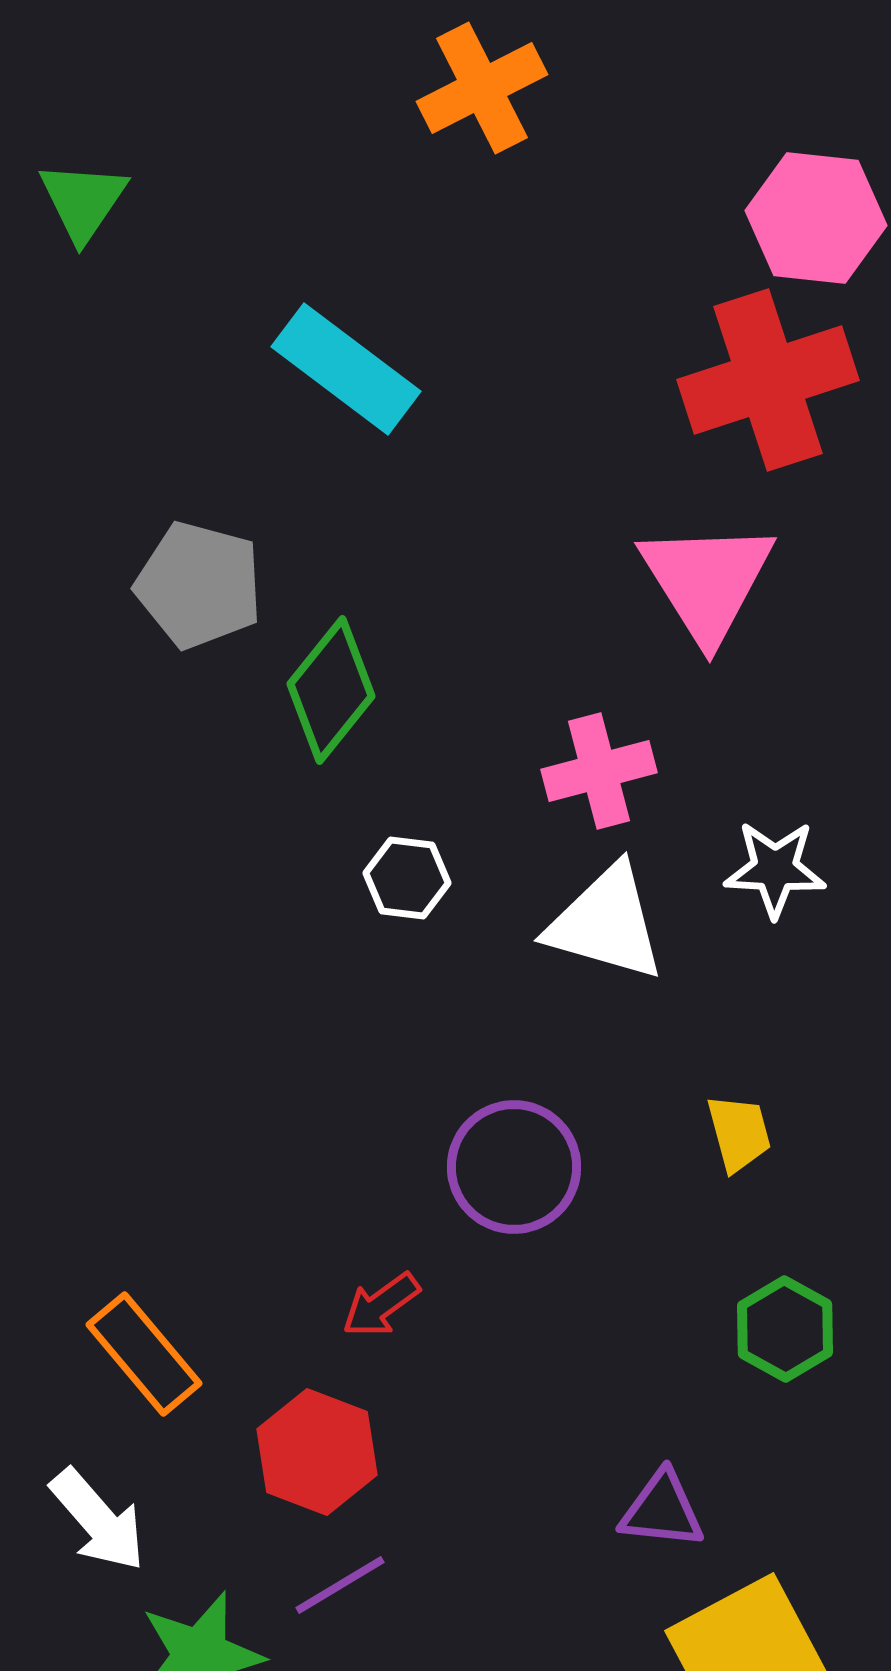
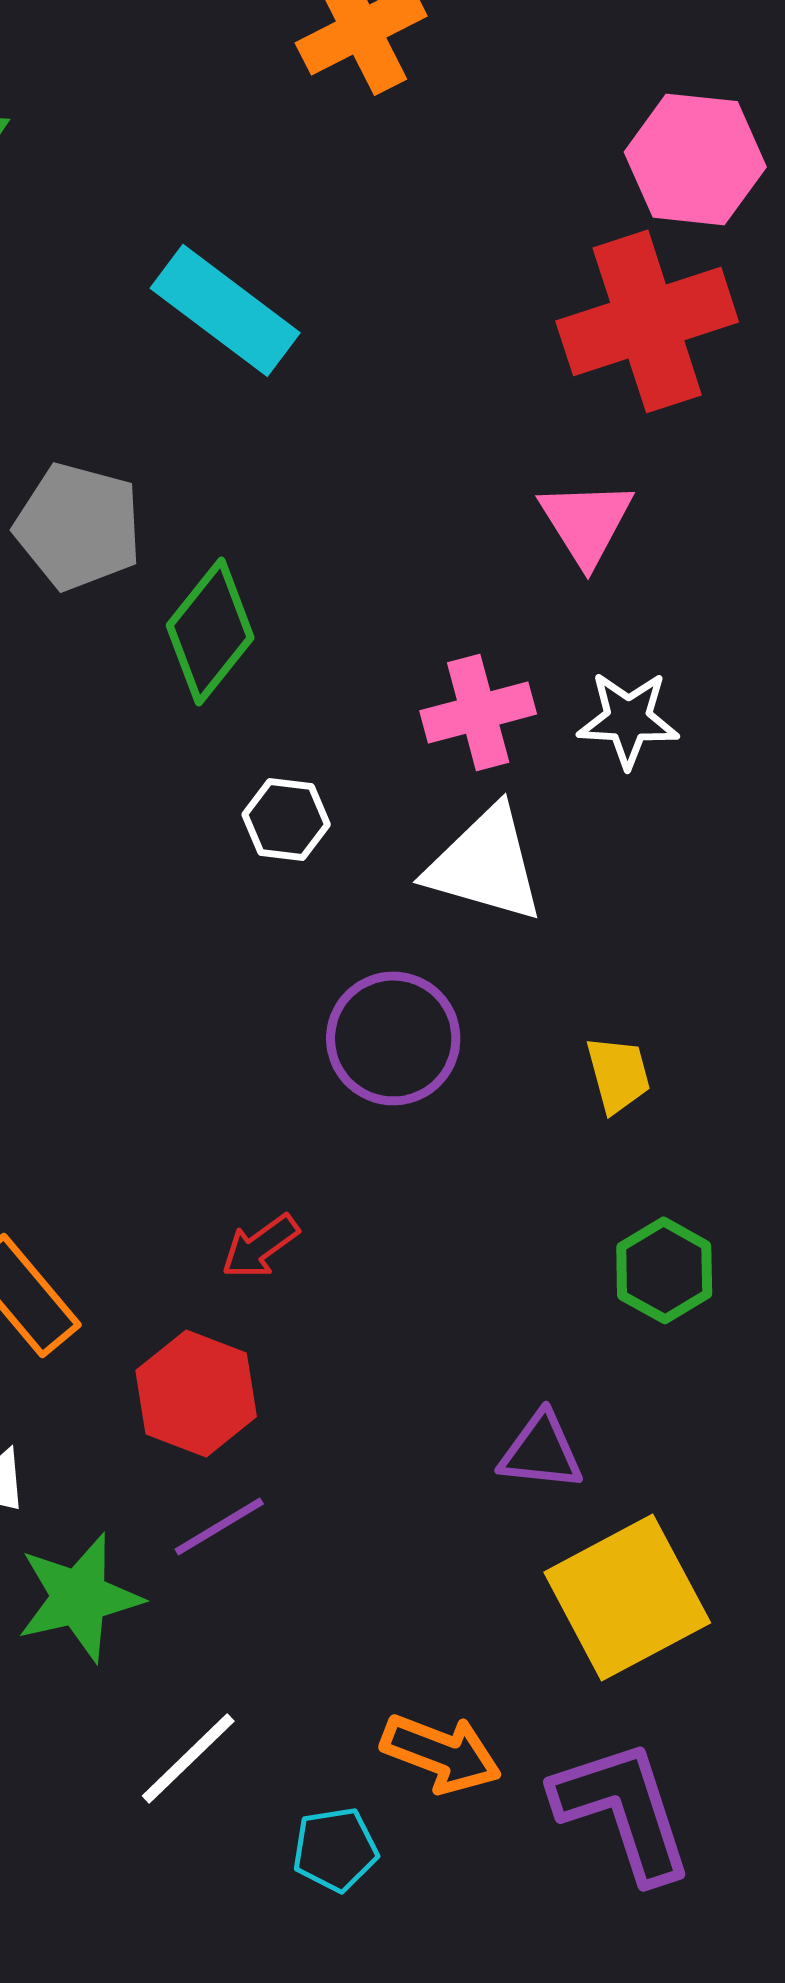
pink triangle: (707, 581) -> (586, 522), size x0.7
white star: (775, 869) -> (628, 719), moved
purple circle: (514, 1167) -> (393, 1038), moved

